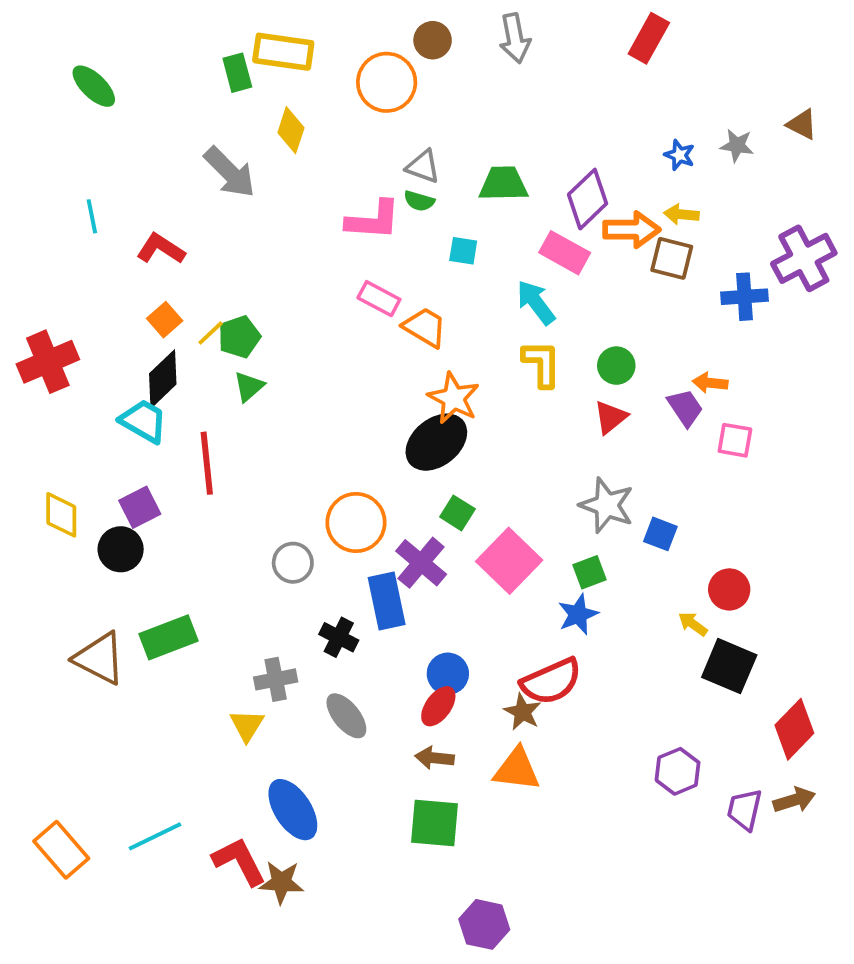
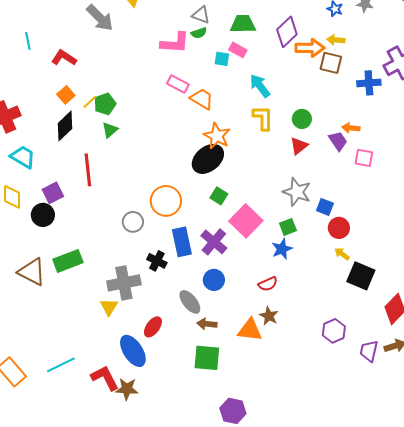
green semicircle: (419, 201) -> (199, 33), turned -35
pink rectangle: (565, 253) -> (238, 50), moved, size x0.7
cyan trapezoid: (144, 421) -> (23, 157), moved
purple cross: (421, 563) -> (214, 242), moved
red circle: (729, 589) -> (339, 228), moved
gray cross: (276, 679) -> (124, 283), size x1.5
red semicircle: (551, 681) -> (268, 284), size x0.6
red ellipse: (438, 706) -> (153, 327), moved
brown star: (523, 712) -> (269, 316), moved
gray ellipse: (346, 716) -> (190, 302), moved

